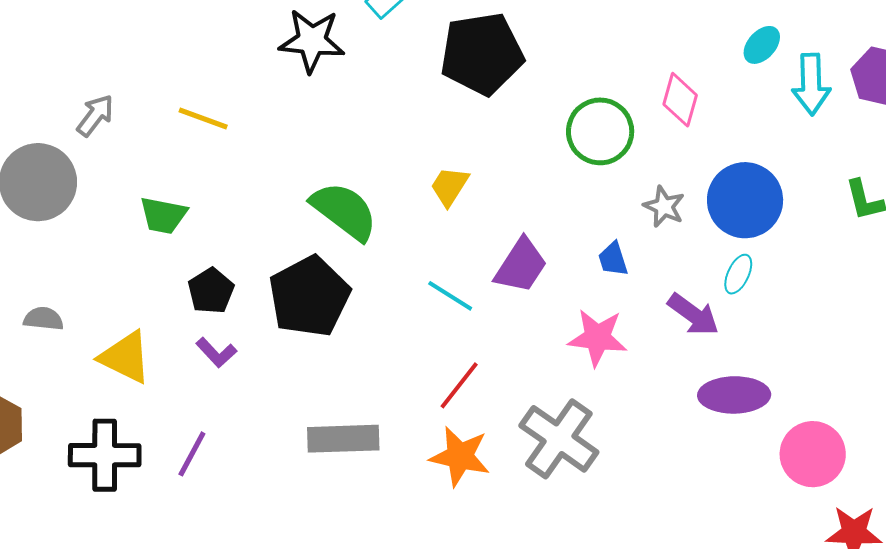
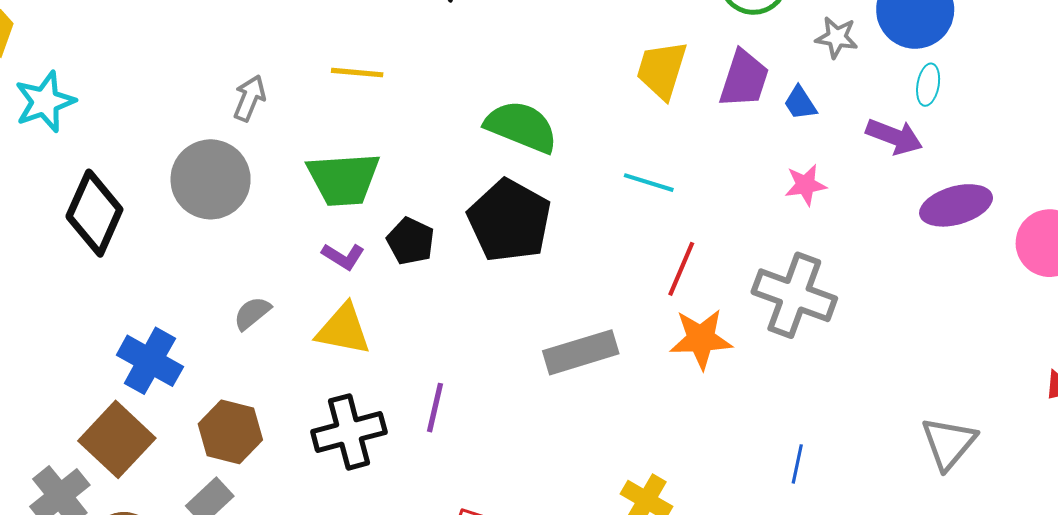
yellow trapezoid: (450, 186) -> (662, 70), moved, size x1.4
green trapezoid: (163, 215) -> (343, 179), size x1.5
purple trapezoid: (521, 266) -> (744, 79), moved
gray semicircle: (43, 319) -> (252, 313), turned -30
pink star: (597, 338) -> (806, 185), size x0.7
purple L-shape: (216, 353) -> (343, 256), moved

